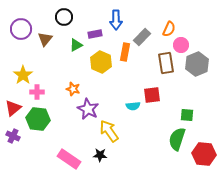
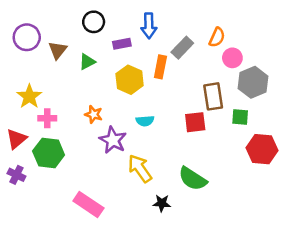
black circle: (64, 17) -> (94, 22), moved
green triangle: (76, 45) -> (87, 62), moved
brown rectangle: (166, 63) -> (213, 96), moved
cyan semicircle: (133, 106) -> (145, 121), moved
green square: (187, 115) -> (240, 117), moved
green semicircle: (177, 139) -> (193, 179), moved, turned -75
red hexagon: (204, 154) -> (262, 149), moved
black star: (100, 155) -> (162, 203), moved

